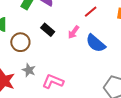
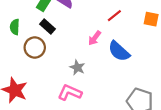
black rectangle: (48, 30) -> (48, 27), moved
gray star: (29, 70) -> (77, 67), moved

